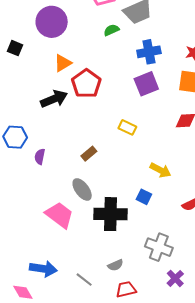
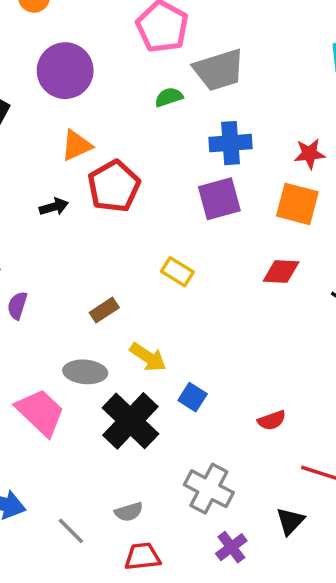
black arrow: (54, 99) -> (54, 207), size x0.6
yellow arrow: (160, 170) -> (148, 357), moved
gray ellipse: (82, 189) -> (85, 372), turned -55
black cross: (111, 214) -> (130, 421), turned 36

